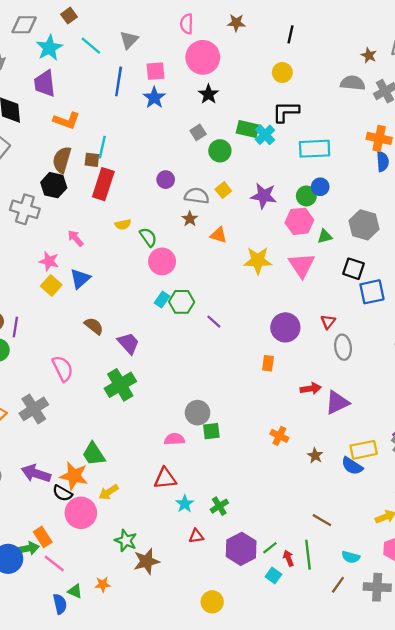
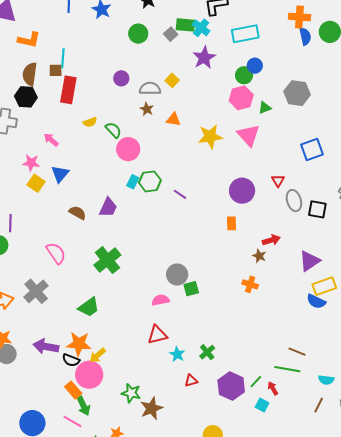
gray square: (198, 132) -> (171, 34), moved
green circle: (220, 151) -> (138, 34), moved
purple star: (264, 196) -> (204, 58), moved, turned -30
black square: (354, 269) -> (317, 209), moved
purple trapezoid: (128, 343) -> (108, 207), moved, turned 75
purple triangle: (337, 403) -> (310, 261), moved
green trapezoid: (94, 454) -> (89, 307), moved, turned -85
brown star: (315, 456) -> (259, 256), moved
yellow arrow: (109, 492) -> (98, 355), moved
orange rectangle: (43, 537) -> (73, 390), moved
green arrow: (28, 548) -> (83, 406), moved, turned 84
green line: (308, 555) -> (287, 369), moved, turned -65

